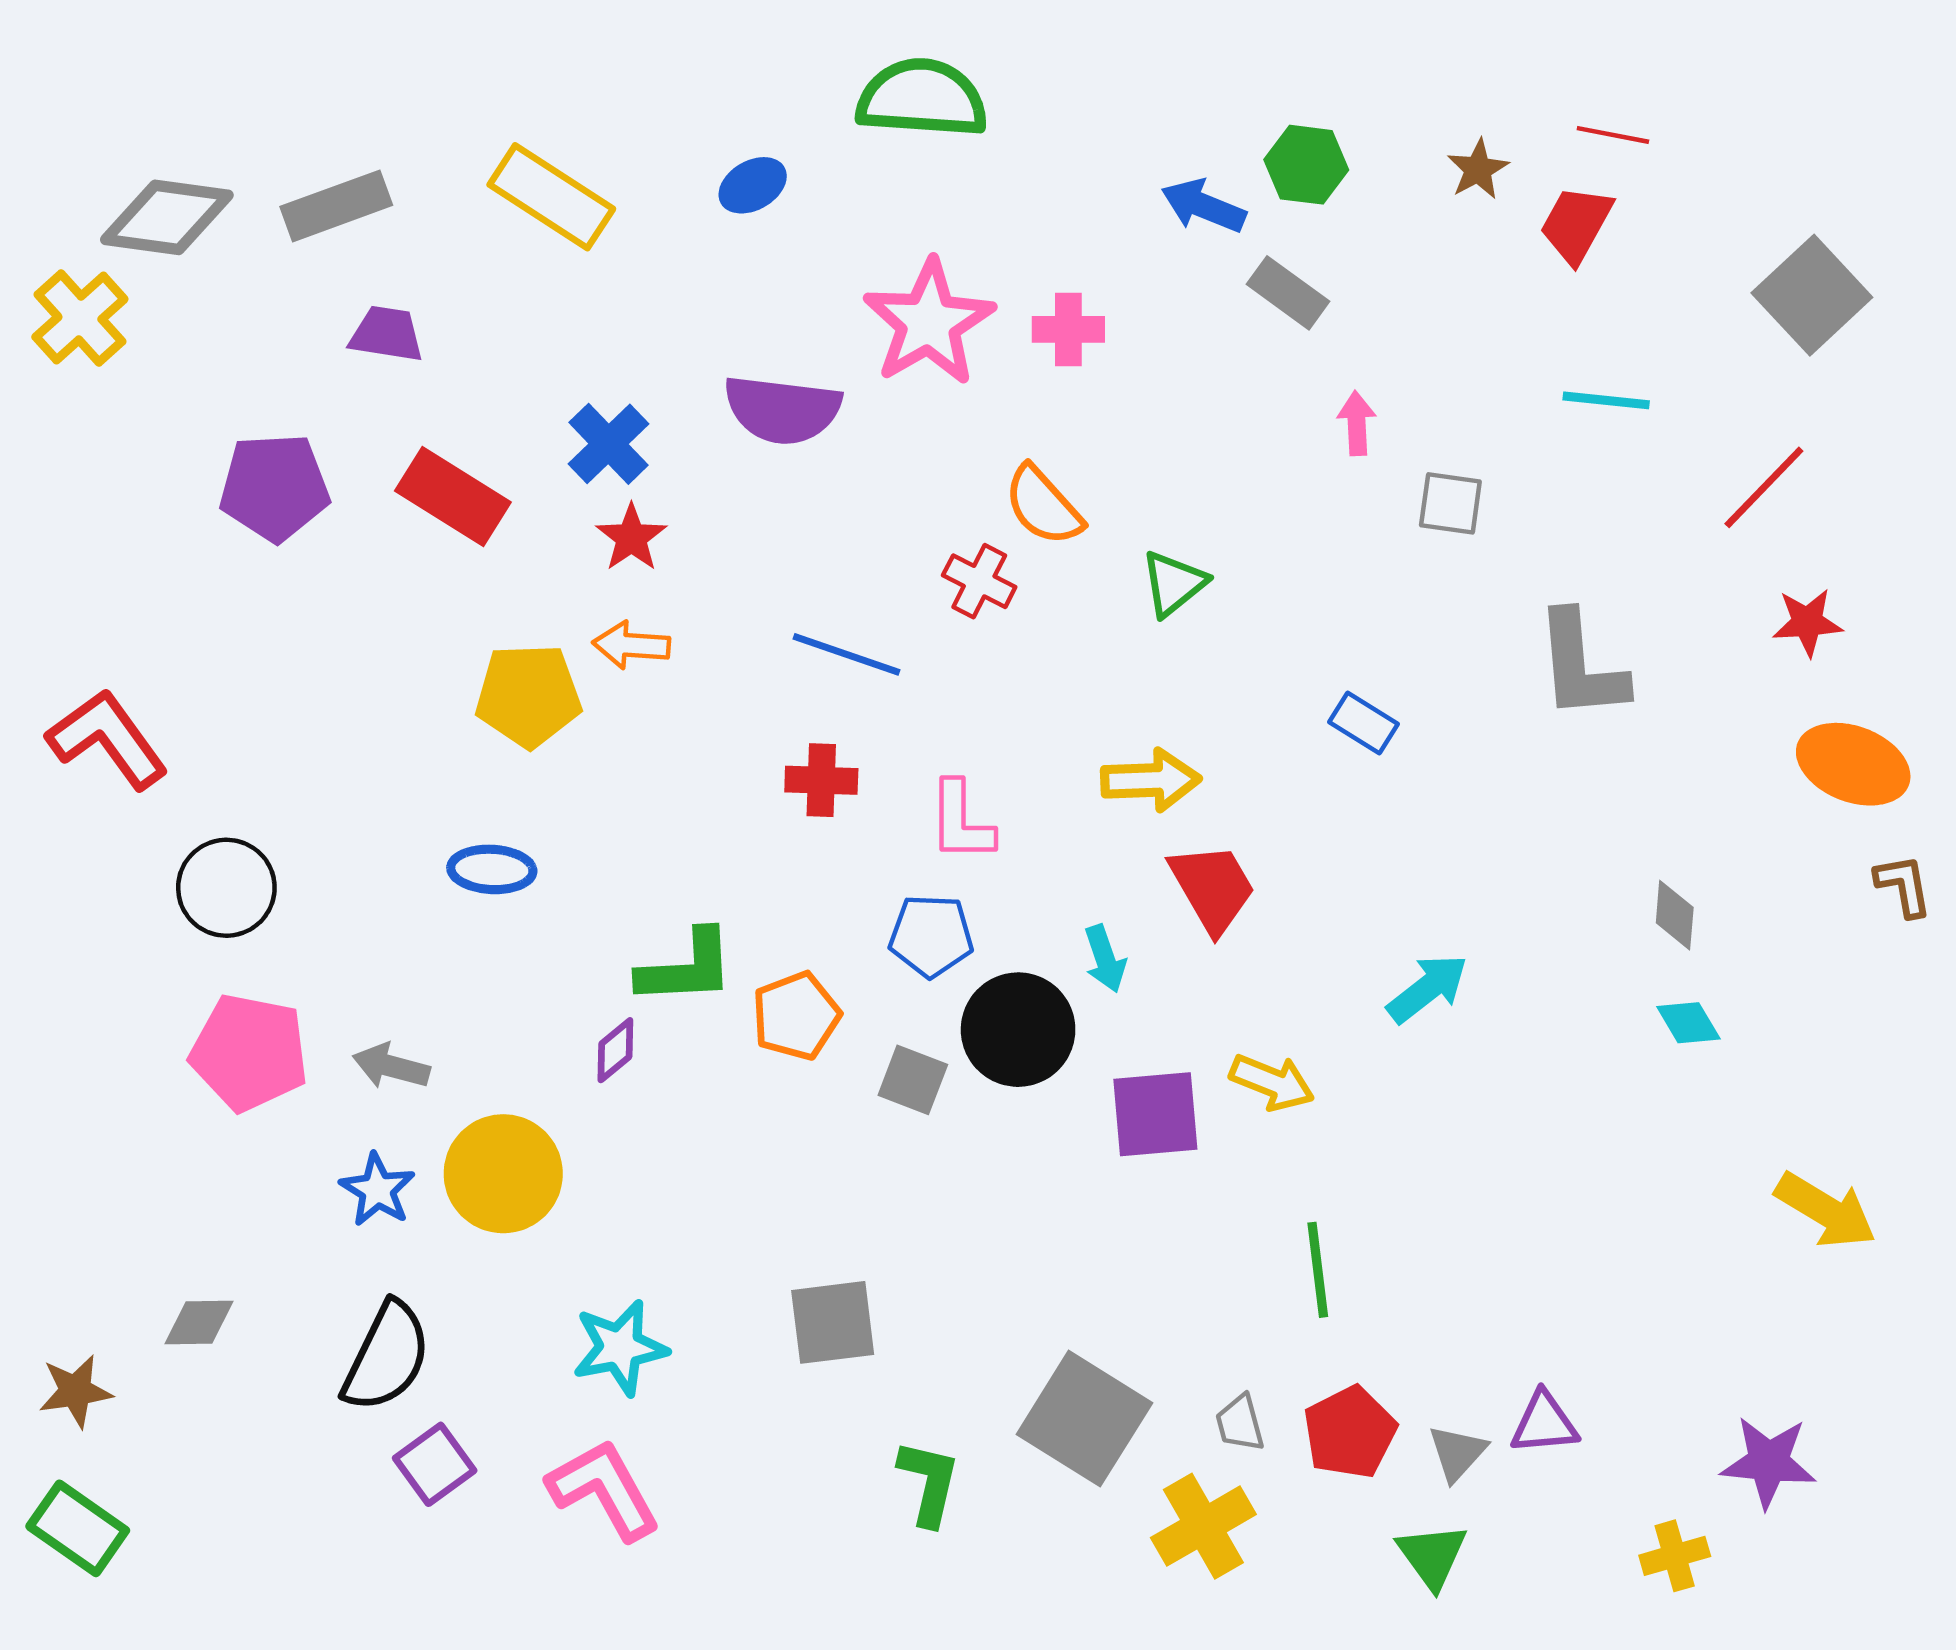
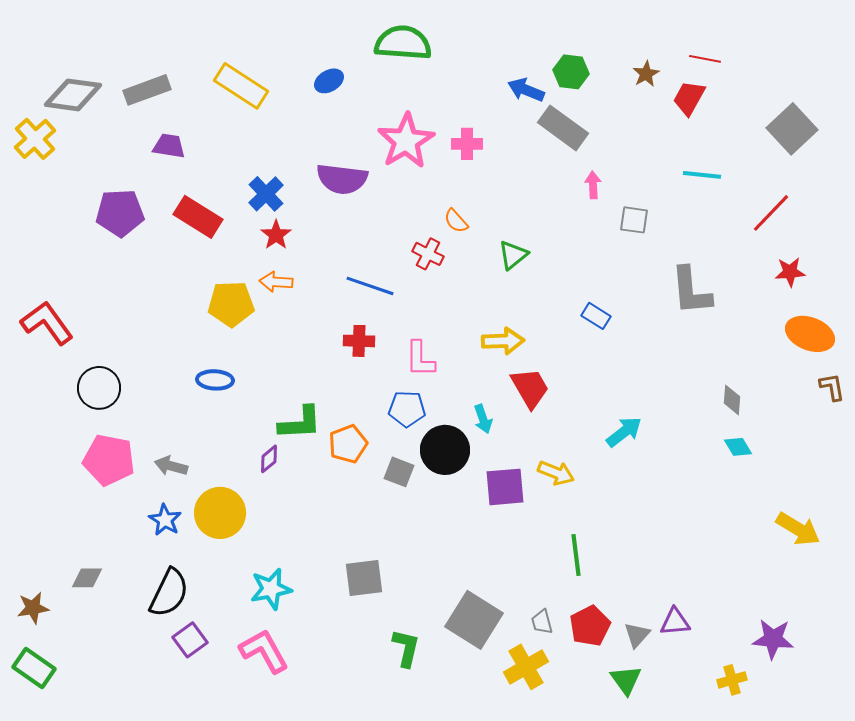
gray rectangle: (1288, 293) -> (563, 128), size x1.4
orange semicircle: (1043, 506) -> (456, 221), size x0.7

